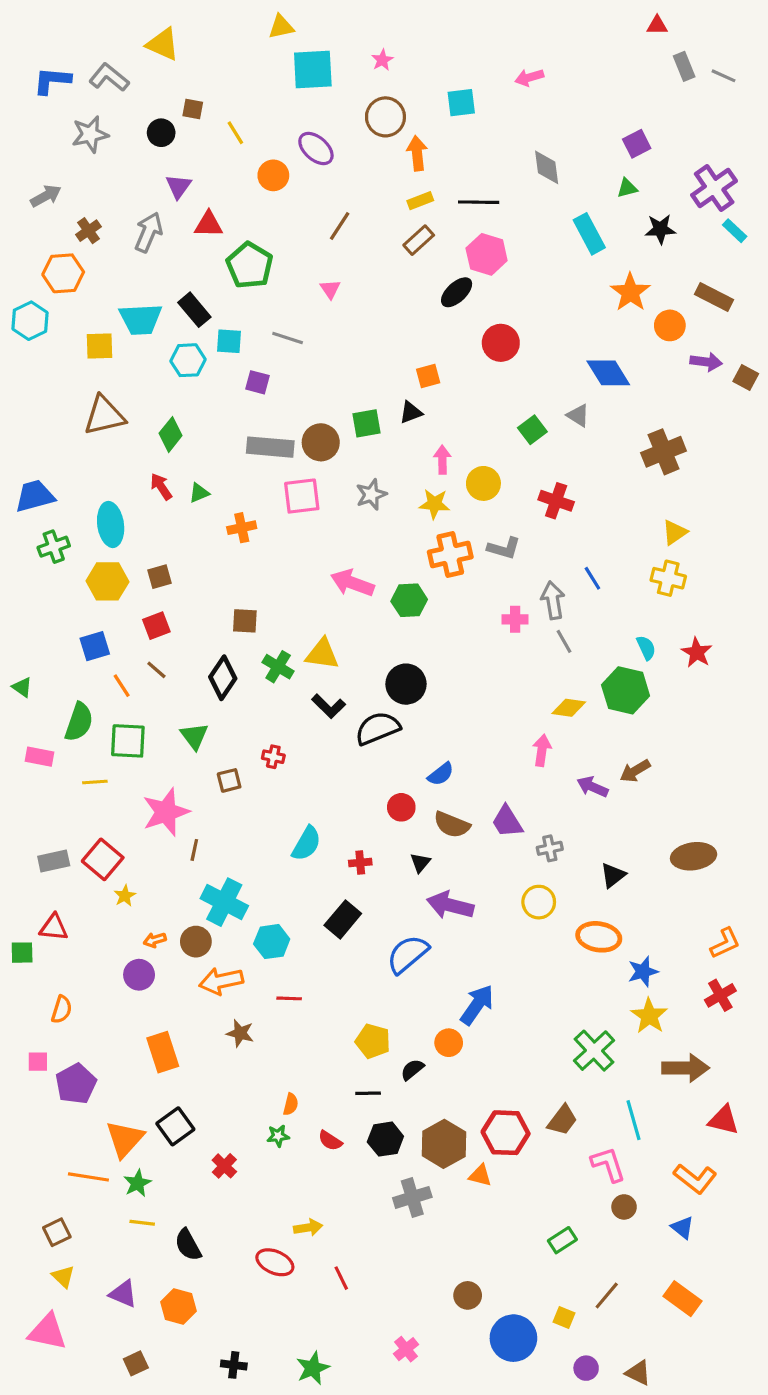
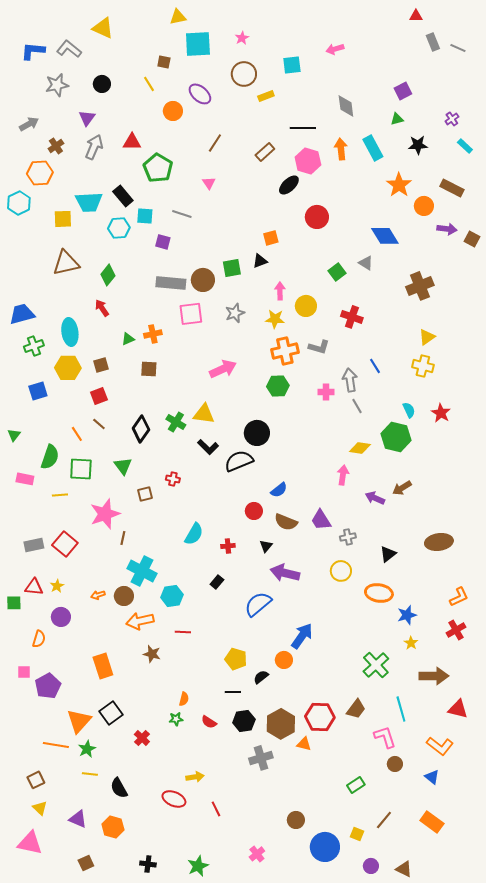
brown square: (193, 109) -> (164, 62), moved
orange arrow: (417, 153) -> (341, 149), moved
purple triangle: (179, 186) -> (87, 118), moved
purple cross: (714, 188) -> (452, 119), size x0.5
yellow rectangle: (420, 201) -> (266, 96), moved
green triangle: (199, 493) -> (128, 339), moved
pink arrow: (352, 583) -> (223, 369), turned 136
green hexagon: (409, 600) -> (278, 386), moved
brown square: (245, 621) -> (149, 369), moved
blue square: (95, 646) -> (38, 391), moved
green triangle: (22, 687) -> (14, 435), turned 32
yellow star: (125, 896) -> (57, 586), moved
black rectangle: (343, 919) -> (217, 582), size x0.6
purple circle: (139, 975) -> (61, 617), moved
yellow star: (649, 1016) -> (411, 643), size x0.6

